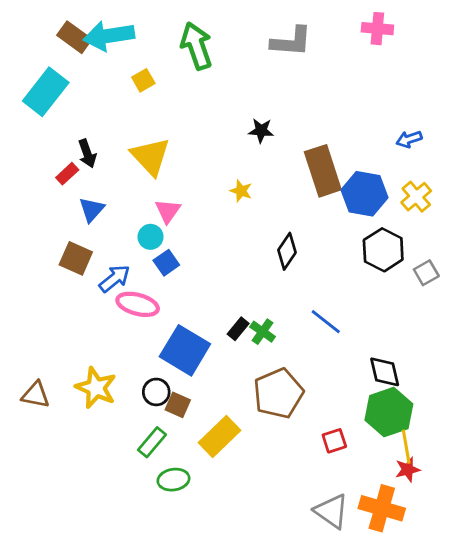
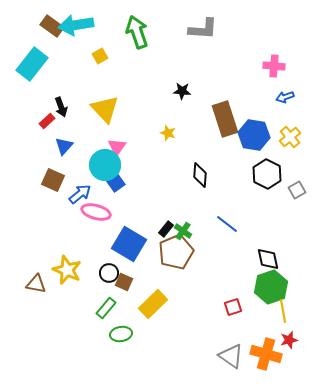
pink cross: (377, 29) -> (274, 66), moved
cyan circle: (151, 237) -> (105, 165), size x1.8
black diamond: (287, 251) -> (200, 175), turned -30
brown pentagon: (278, 393) -> (176, 252), moved
brown triangle: (36, 395) -> (36, 284), moved
red star: (408, 470) -> (289, 340), moved

